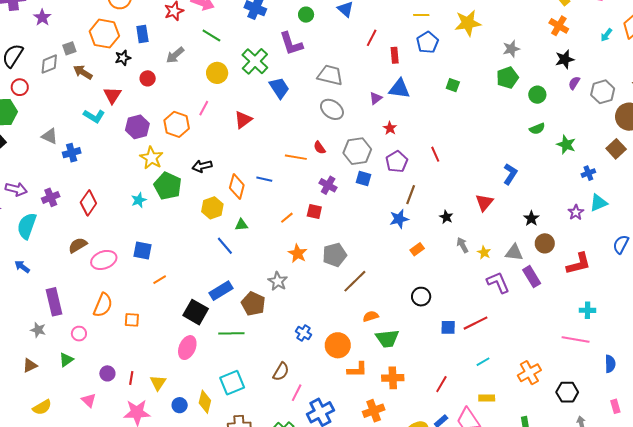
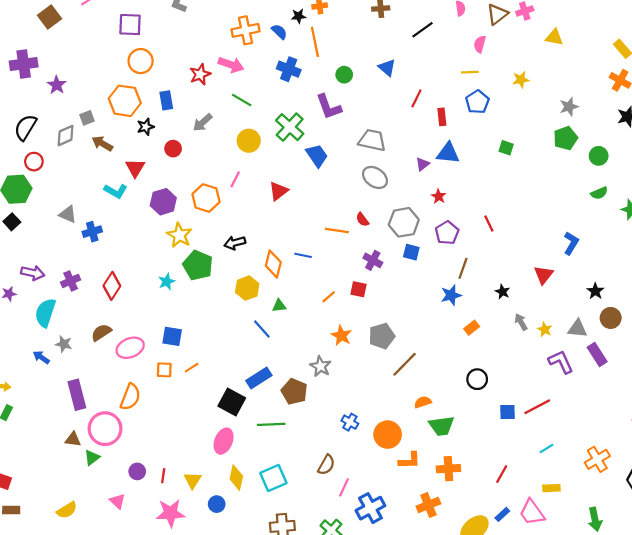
yellow star: (468, 23) -> (521, 80), size x0.6
orange square: (132, 320) -> (164, 370), moved
gray star: (38, 330) -> (64, 344), moved
pink circle: (79, 334) -> (105, 429), size x2.0
brown triangle: (30, 365) -> (73, 439), moved, turned 35
yellow diamond: (205, 402) -> (236, 478), moved

